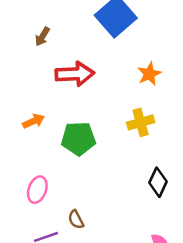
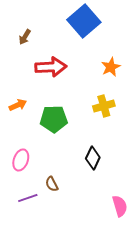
black diamond: (158, 182) -> (93, 158), moved

